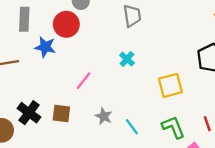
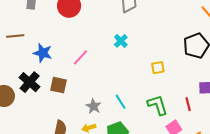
blue star: (45, 47) -> (43, 53), moved
yellow square: (170, 85) -> (158, 68), size x0.6
gray star: (104, 116) -> (93, 106), moved

